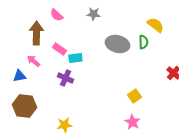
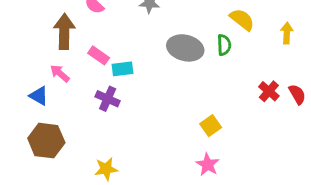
blue triangle: (19, 76) -> (39, 96), turned 40

